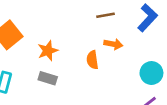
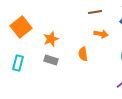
orange semicircle: (92, 60) -> (83, 54), moved

